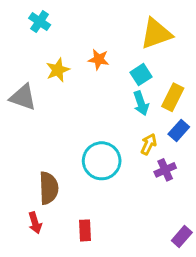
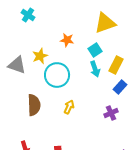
yellow star: (58, 70) -> (40, 56), moved
yellow arrow: (149, 144) -> (69, 107), moved
cyan circle: (102, 161) -> (57, 75), moved
brown semicircle: (49, 188) -> (34, 105), moved

